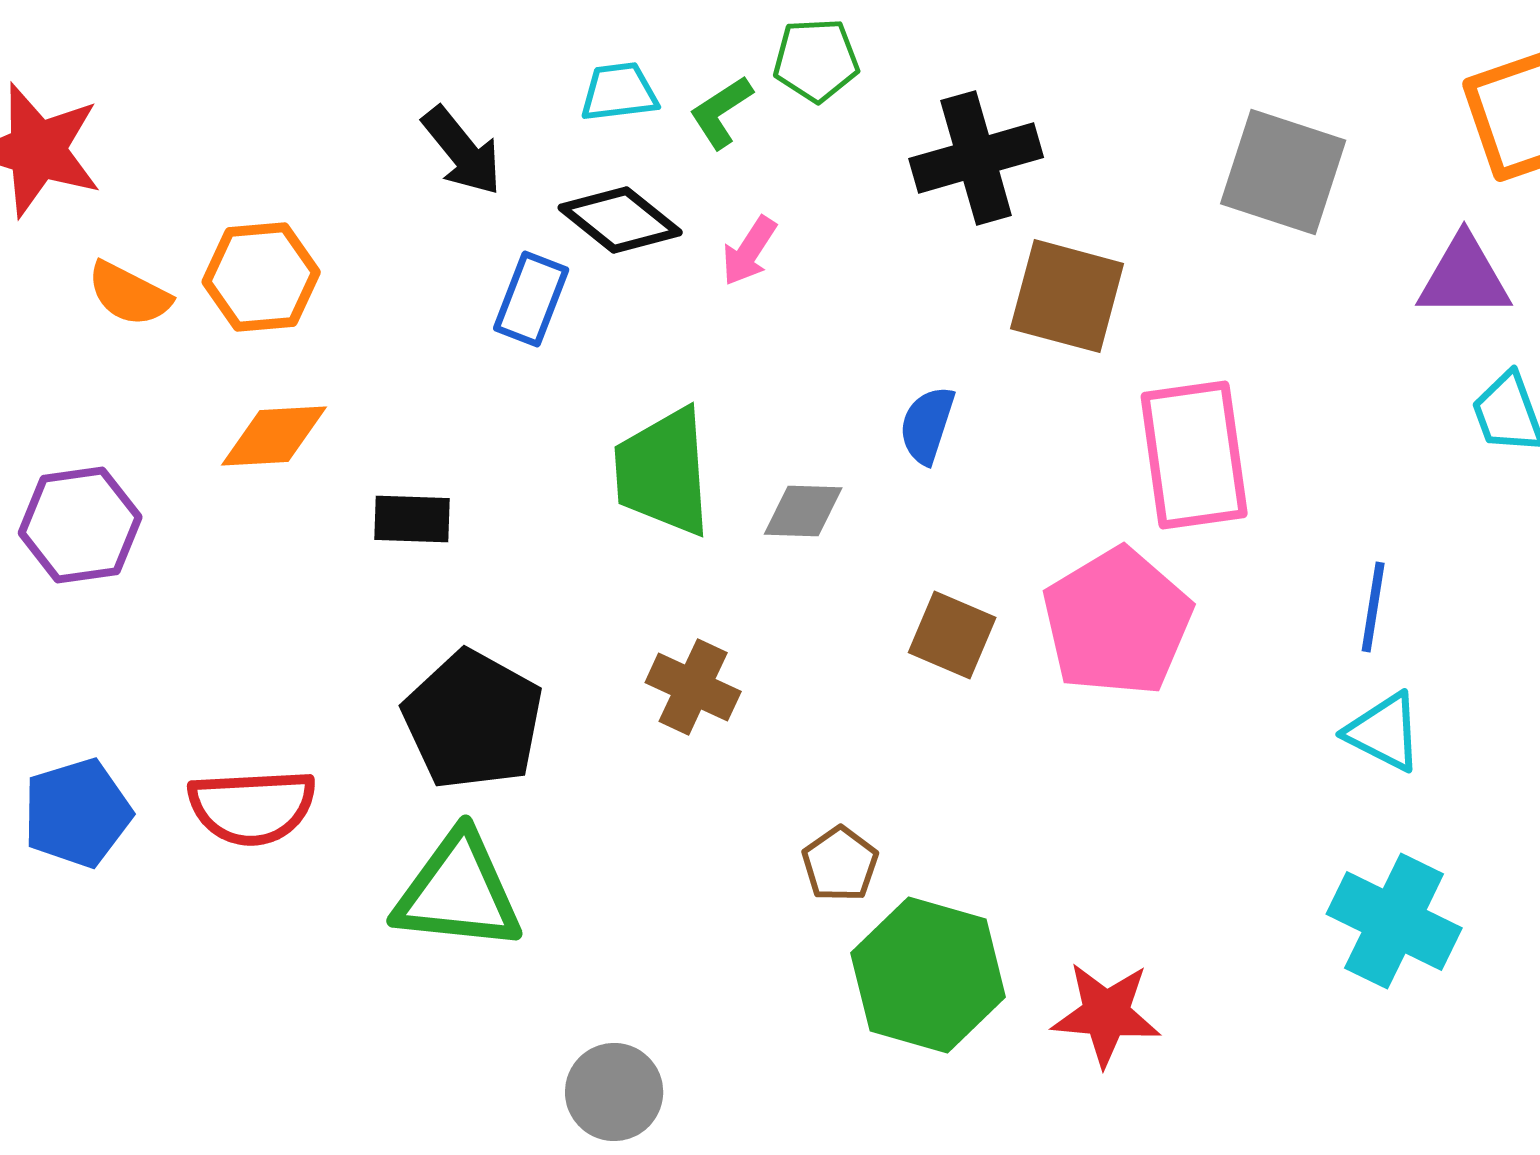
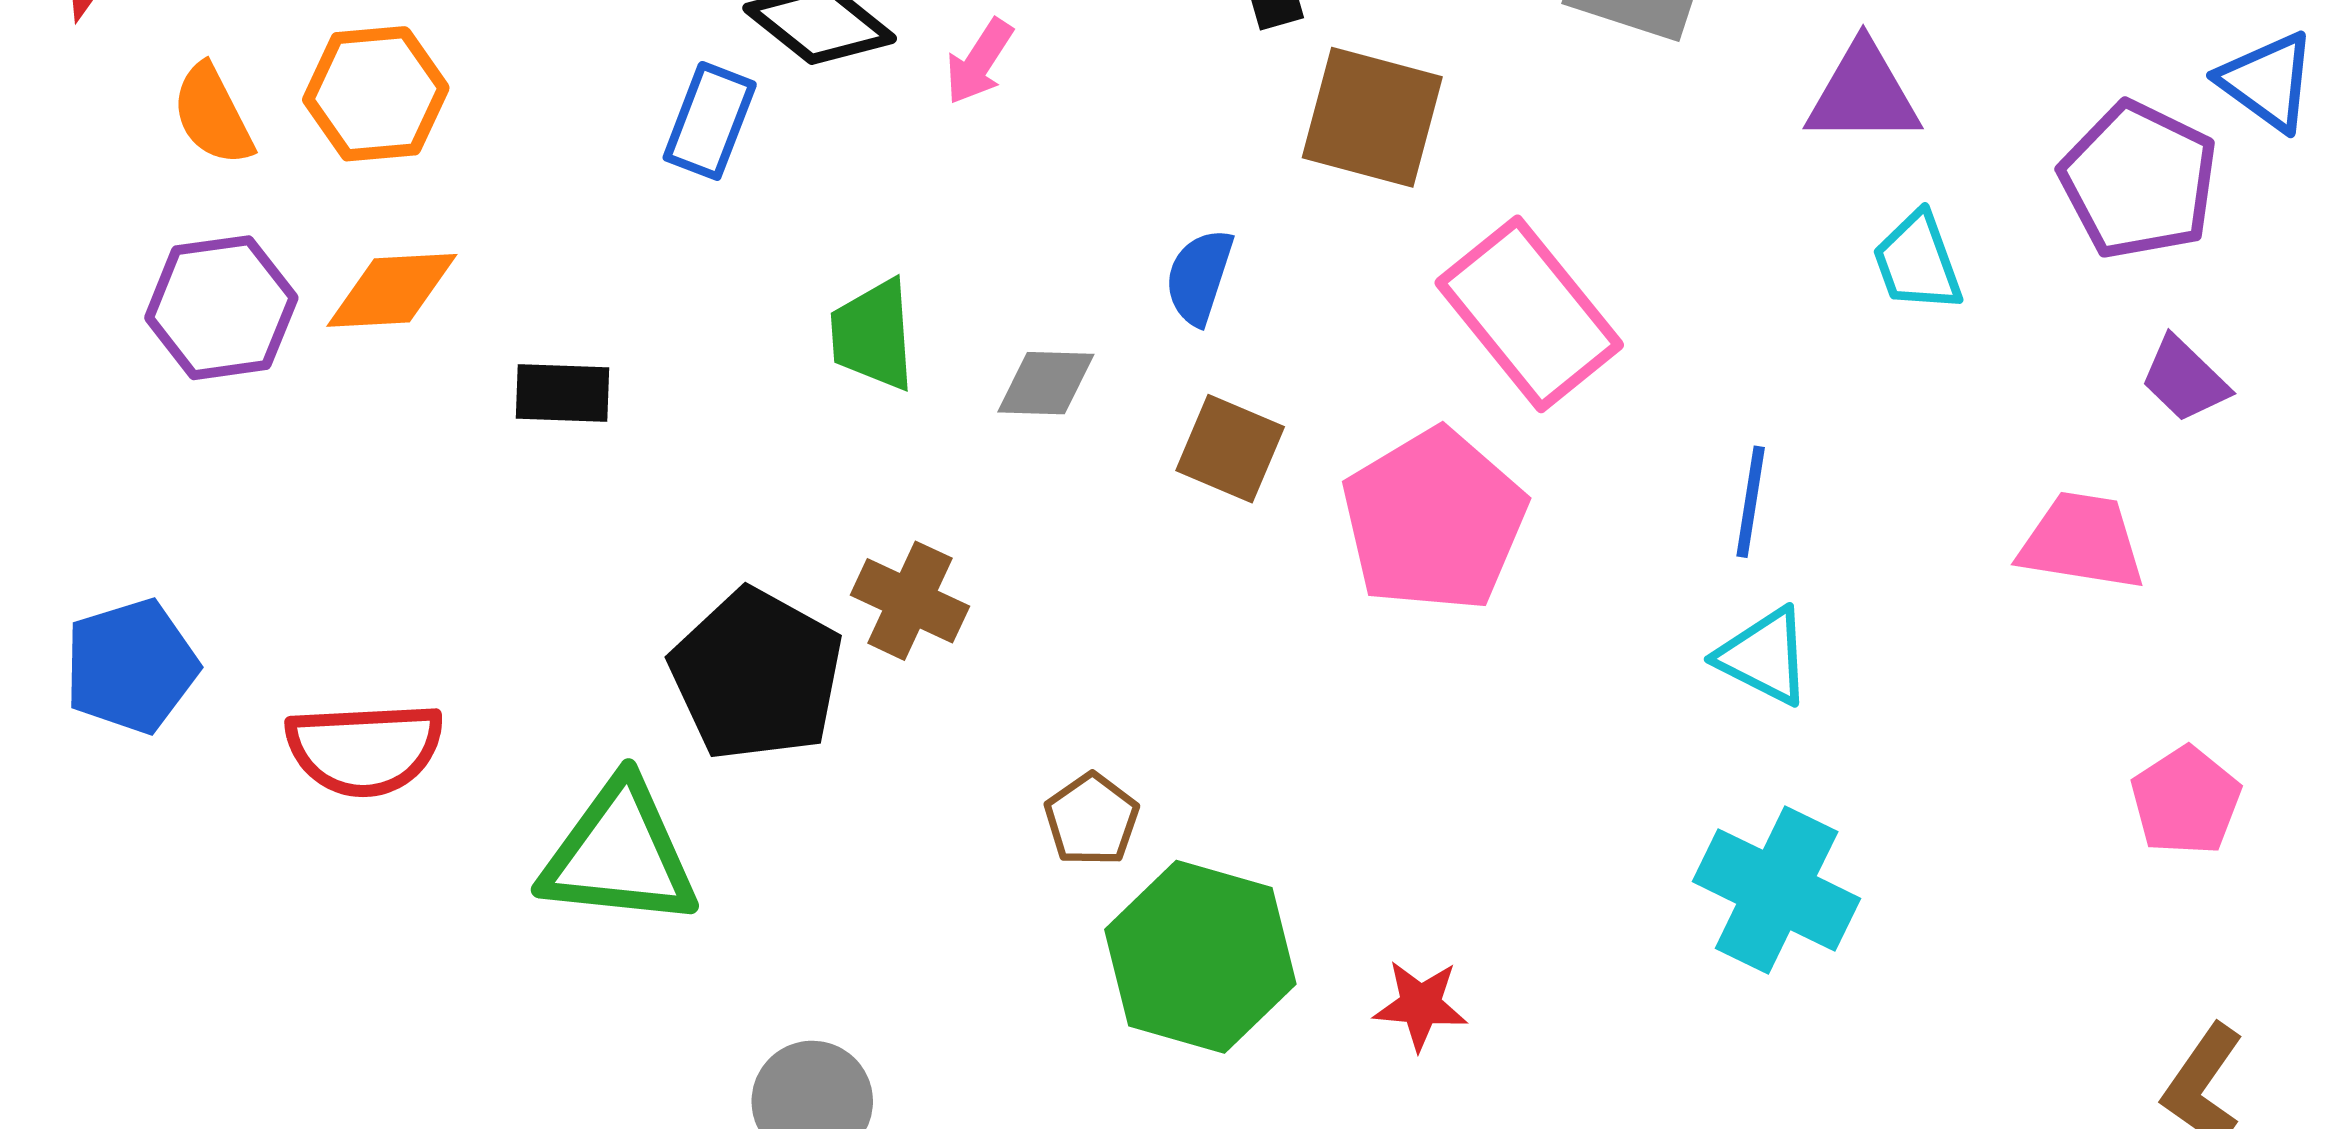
orange semicircle: (129, 294) -> (213, 115), turned 36
pink rectangle: (1194, 455) -> (1529, 314), turned -31
green trapezoid: (663, 472) -> (873, 335), size x0.7
purple hexagon: (80, 525) -> (221, 308), moved
brown square: (952, 635) -> (1230, 449), moved
black pentagon: (473, 720) -> (757, 675), moved
blue pentagon: (77, 813) -> (131, 666), moved
red star: (1106, 1014) -> (1421, 1005), size x0.7

